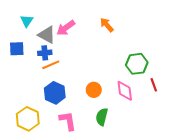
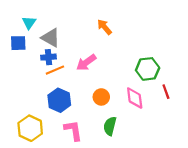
orange arrow: (107, 25) -> (105, 27), moved
pink arrow: (66, 28) -> (86, 62), moved
blue square: (17, 49) -> (18, 43), moved

